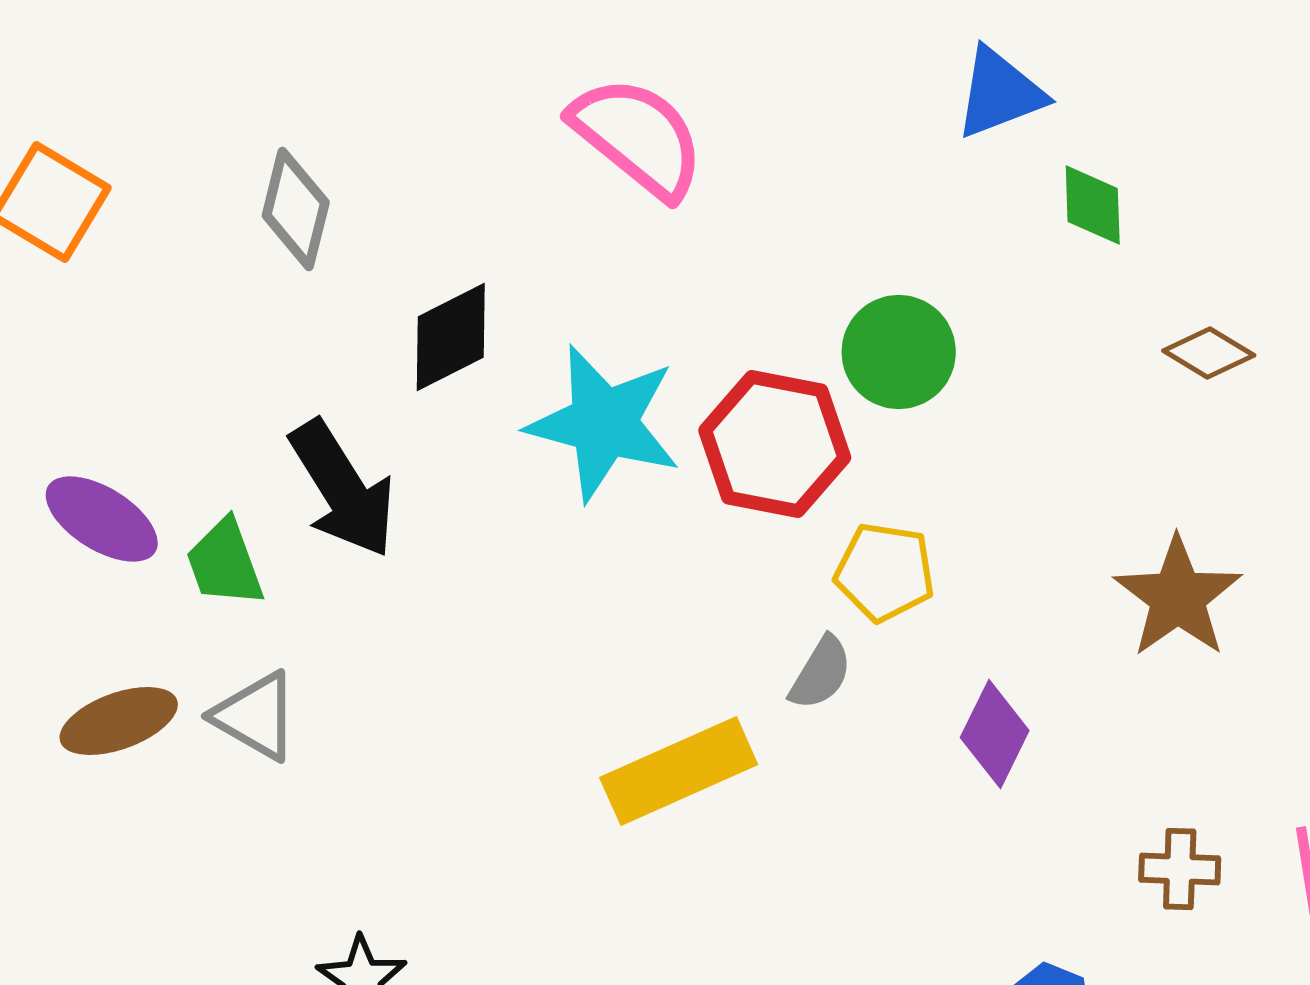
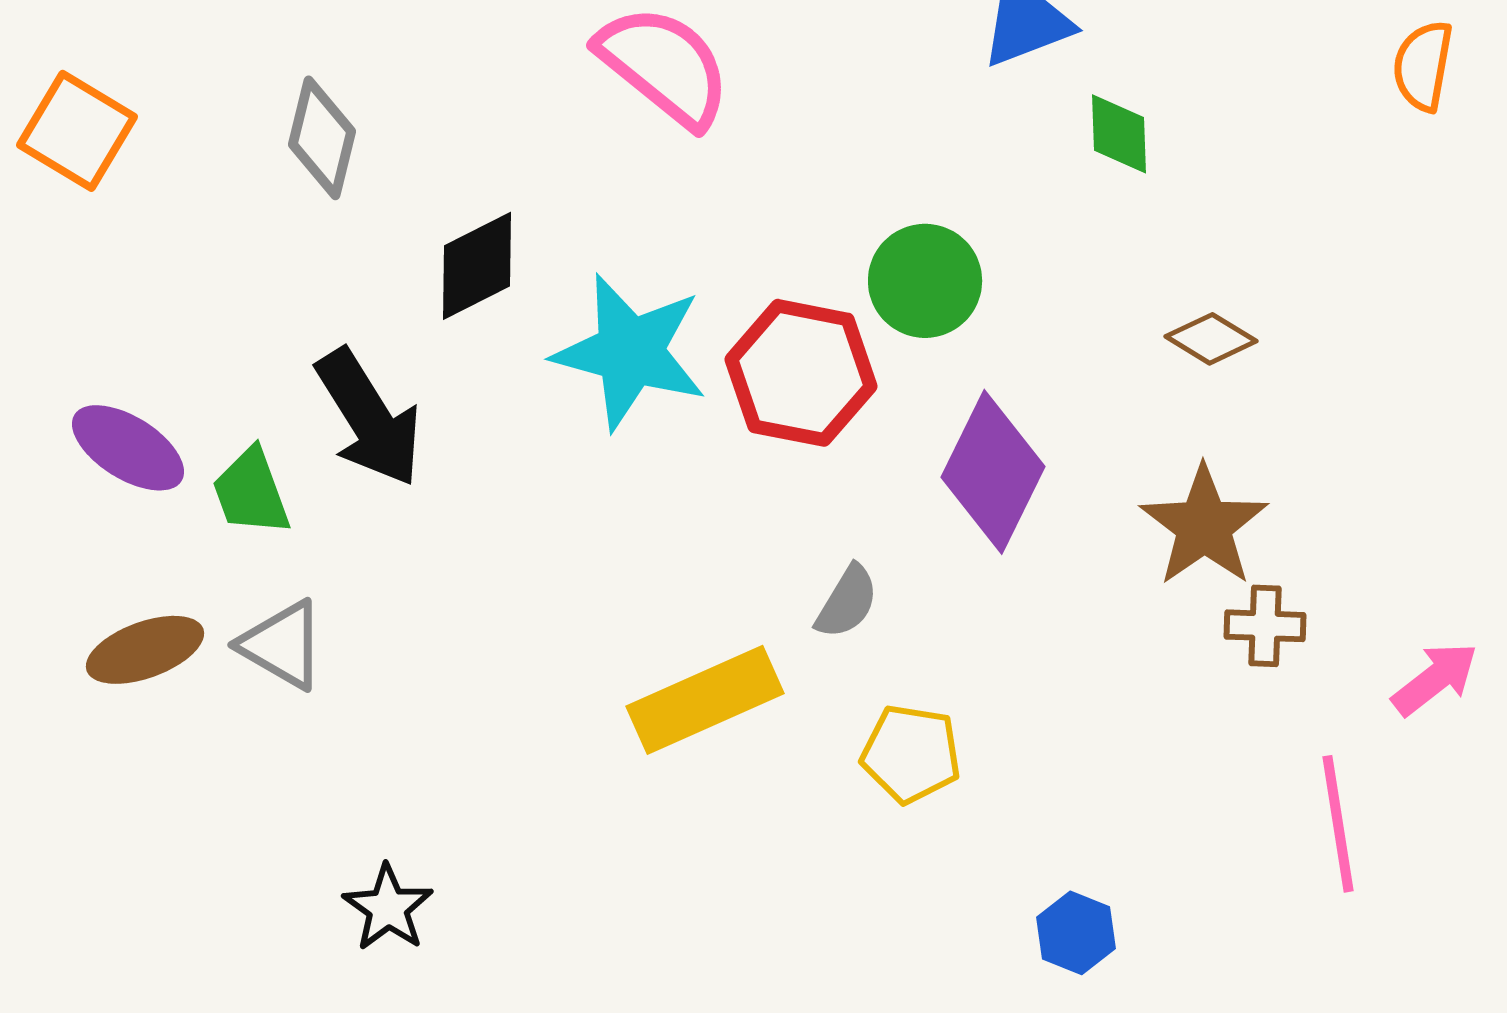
brown diamond: (1209, 353) -> (1211, 339), moved
yellow pentagon: (885, 572) -> (911, 754), moved
purple diamond: (995, 734) -> (993, 472), moved, size x1.5
brown cross: (1180, 869) -> (1265, 626), moved

